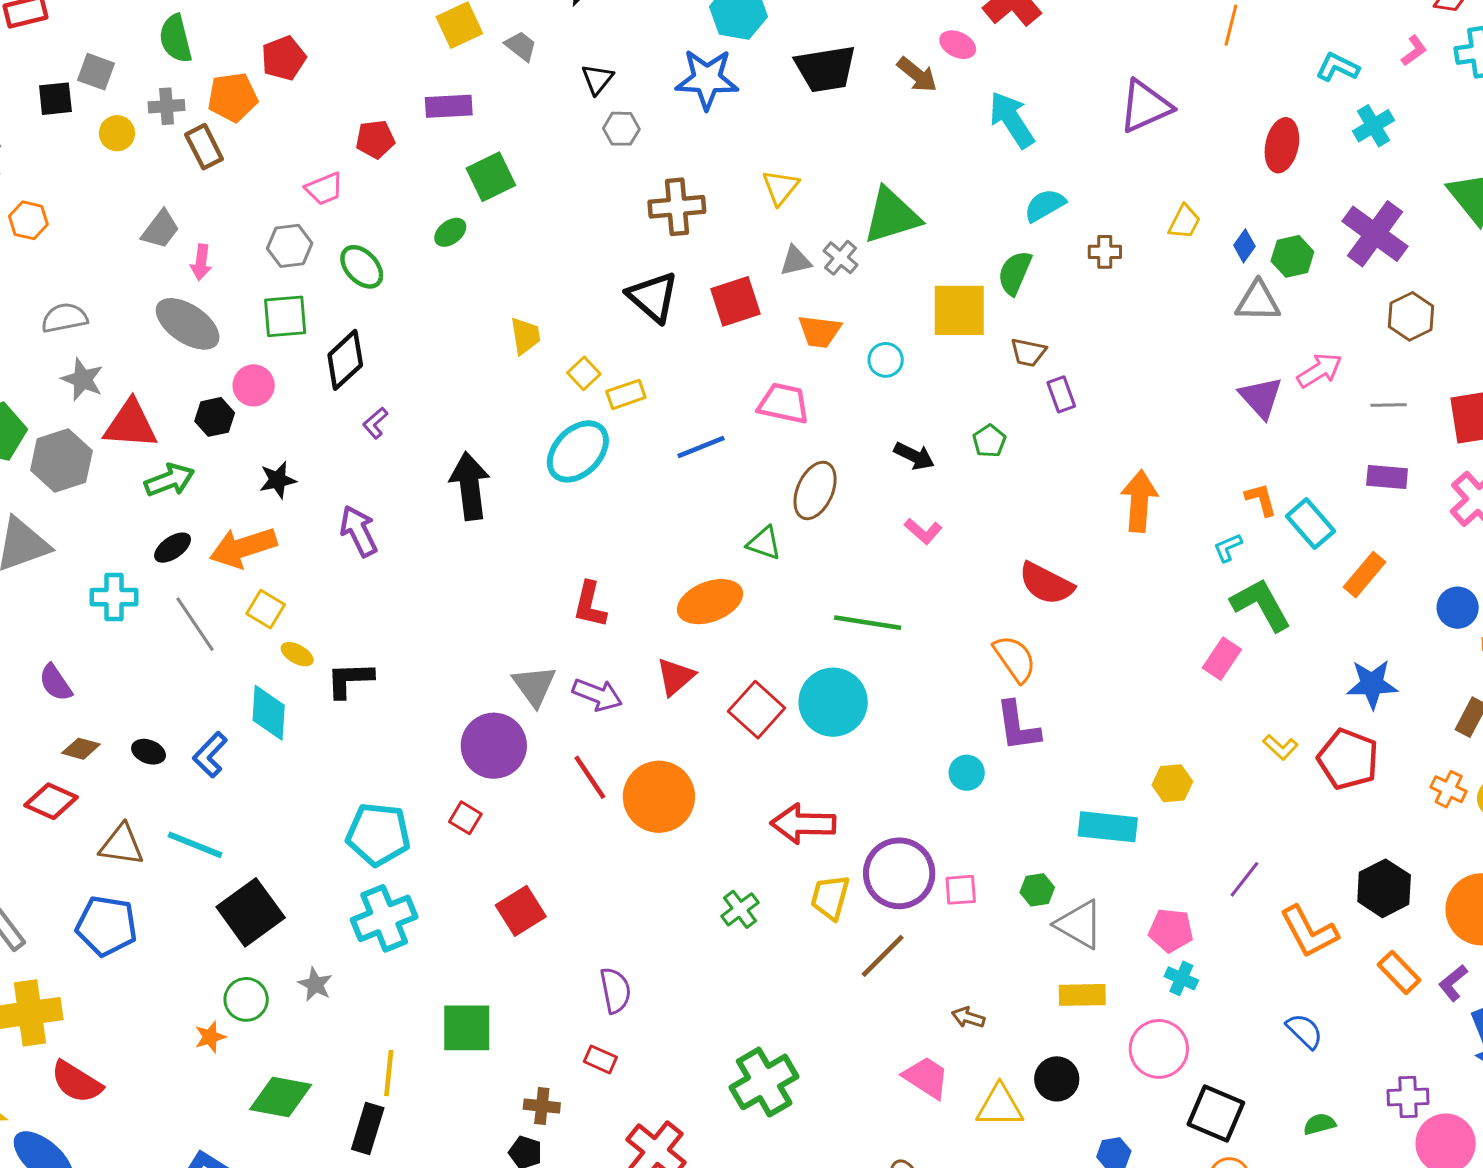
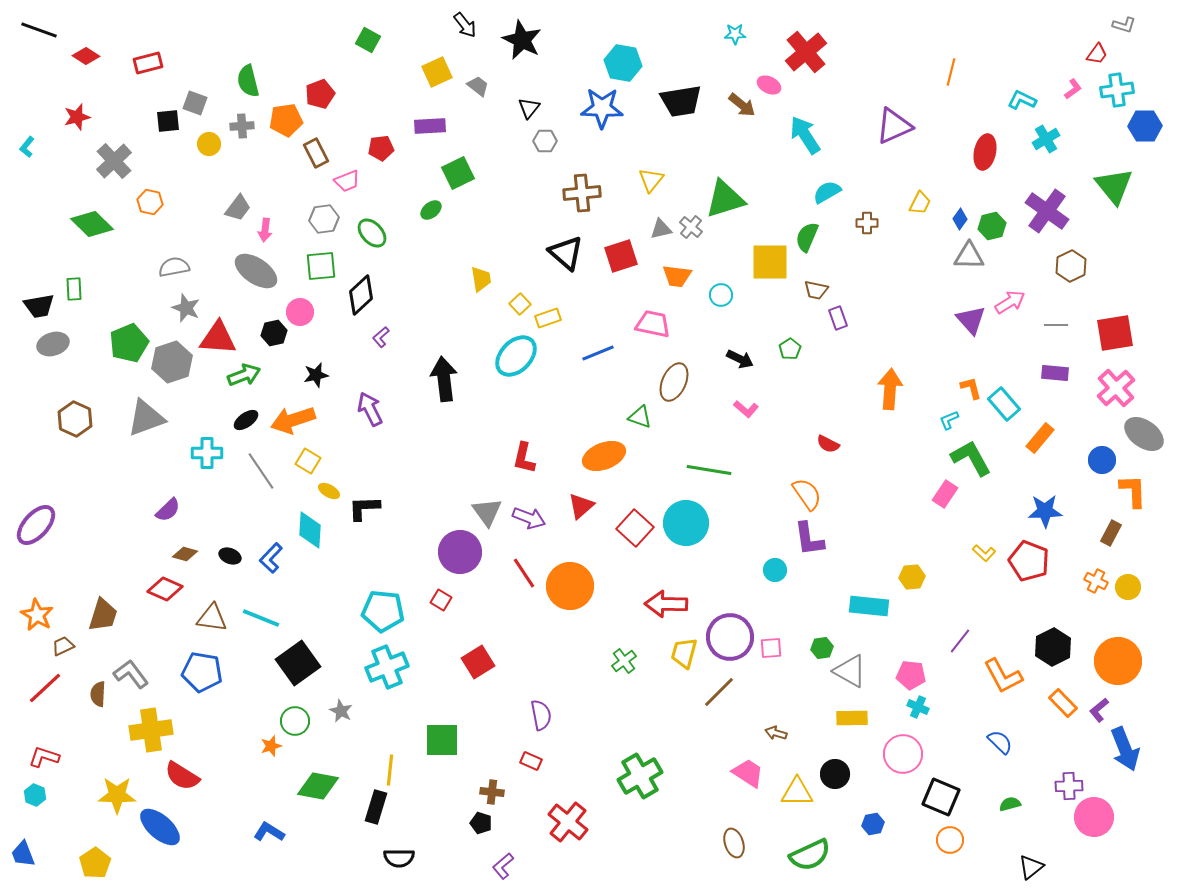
brown rectangle: (204, 147) -> (316, 153), moved
red semicircle: (1046, 584) -> (828, 444), size x0.6
purple semicircle: (55, 683) -> (168, 510), turned -100

